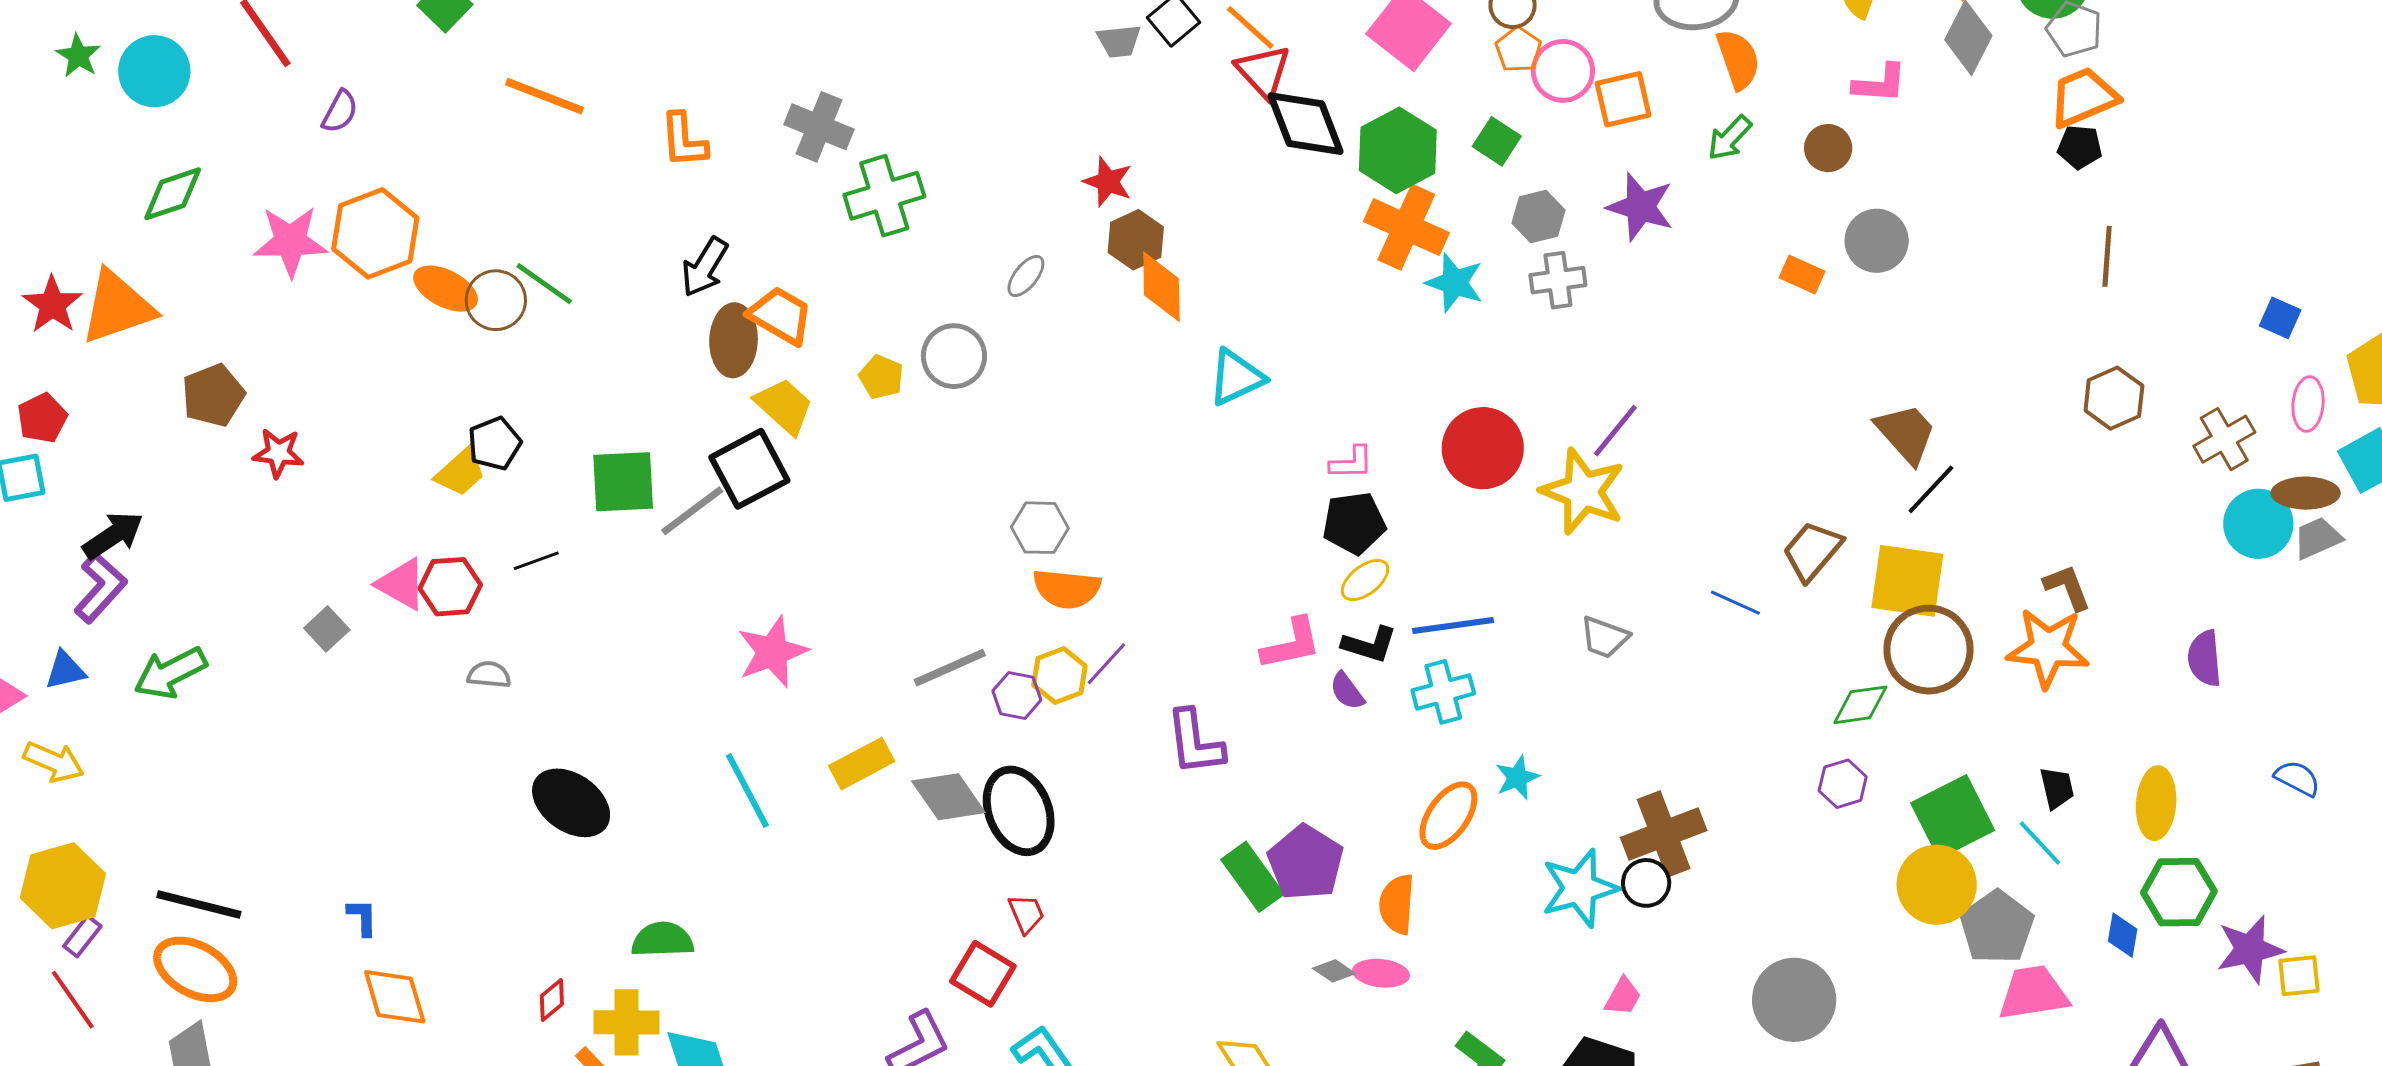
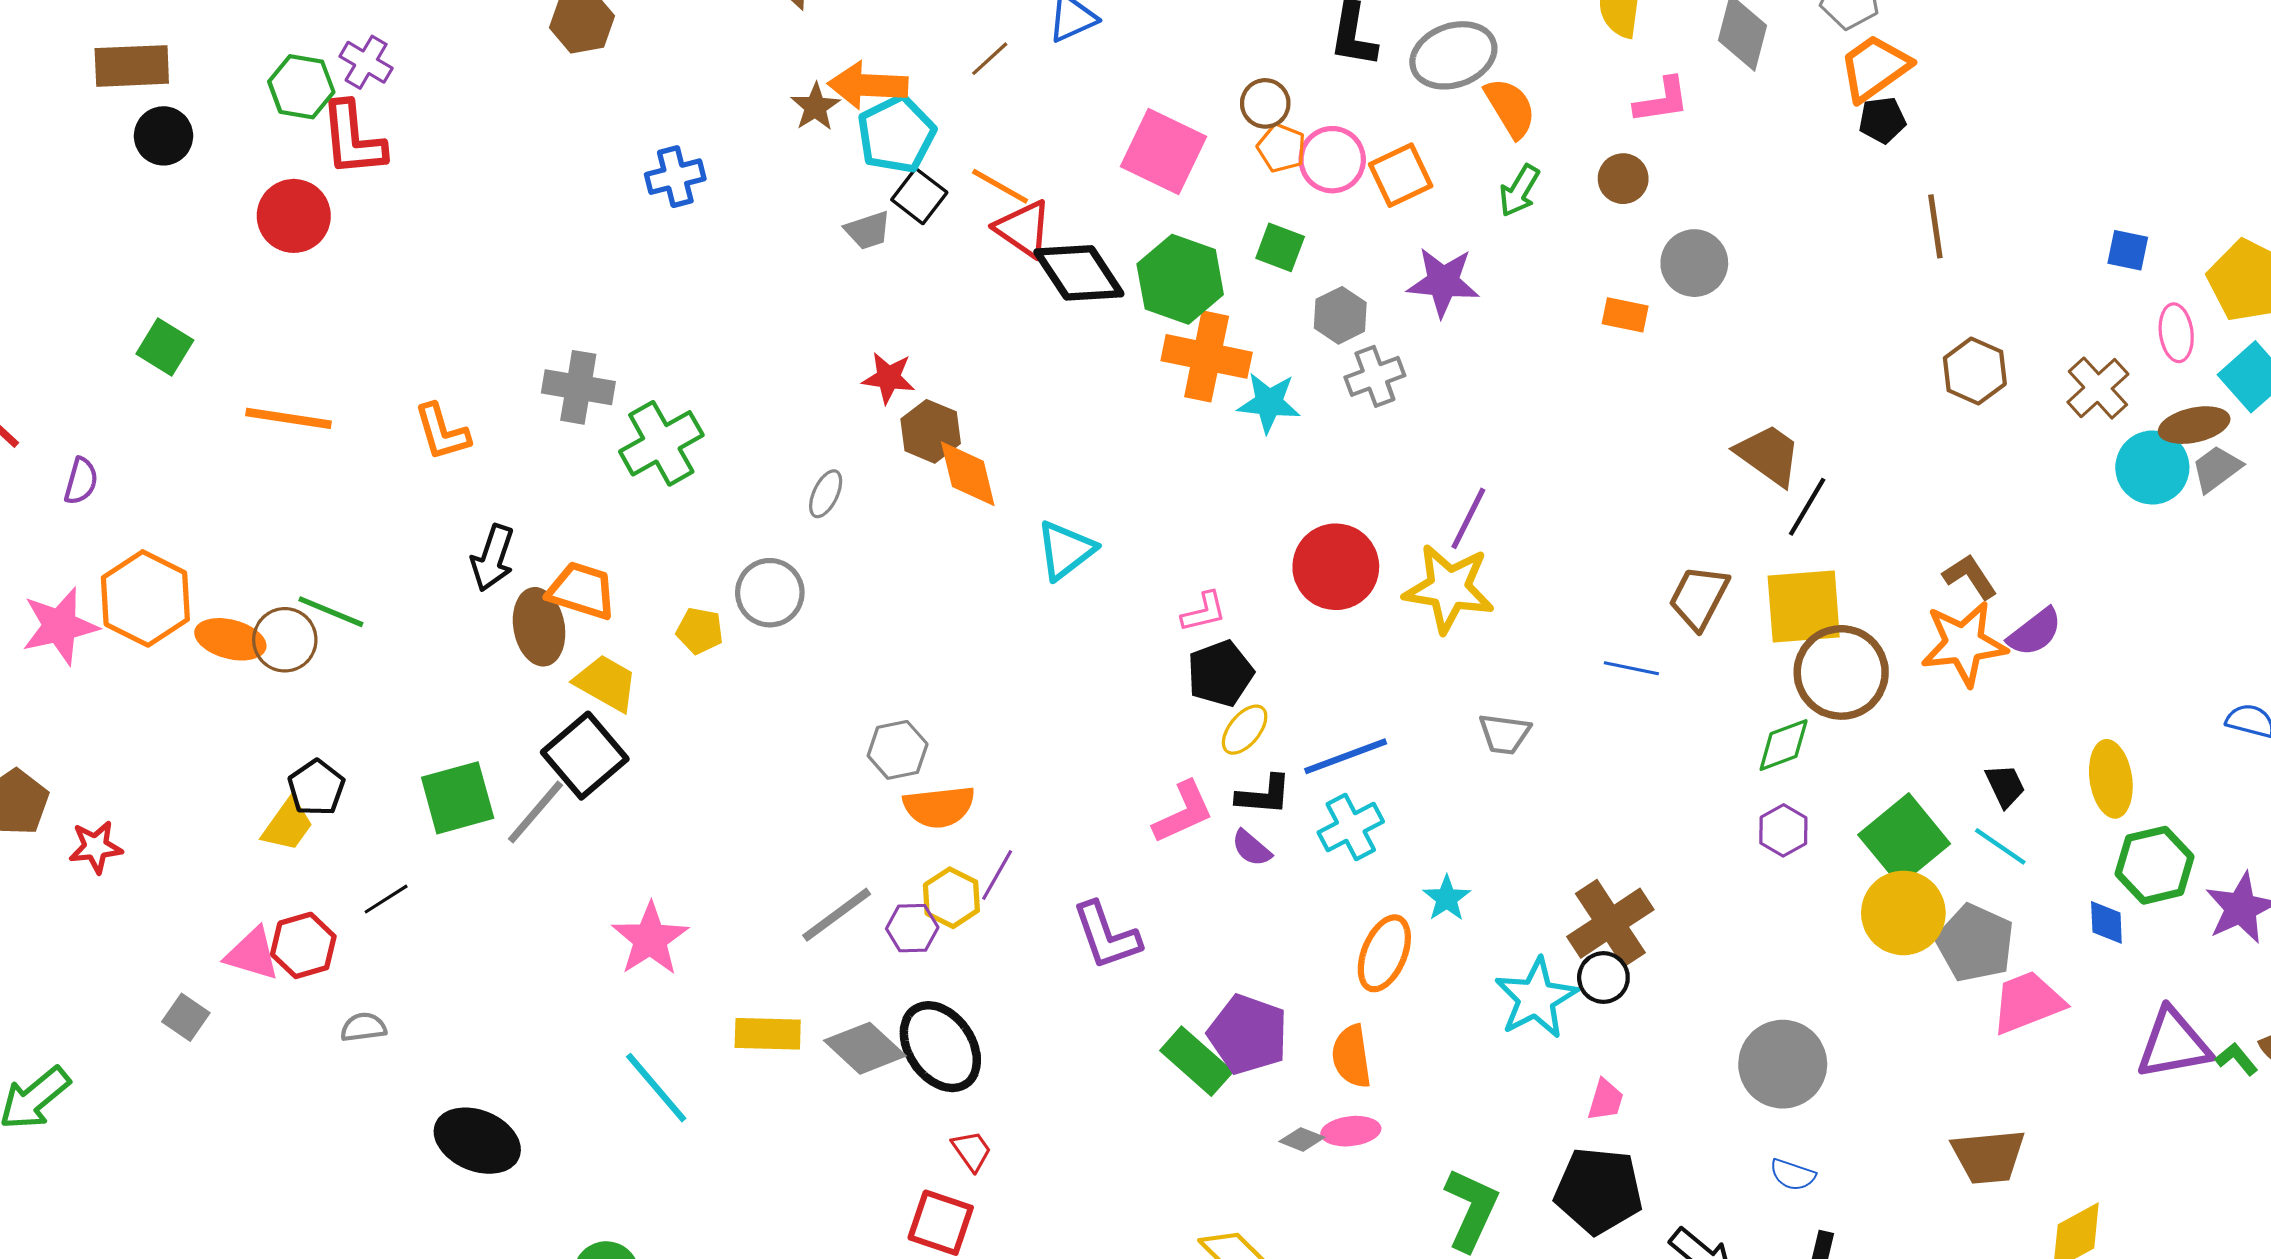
purple semicircle: (2205, 658) -> (2035, 632), moved, turned -110
yellow rectangle: (862, 764) -> (768, 1034), turned 42

